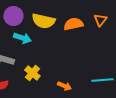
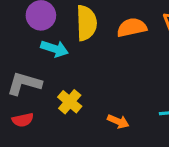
yellow semicircle: (43, 21) -> (86, 23), turned -105

